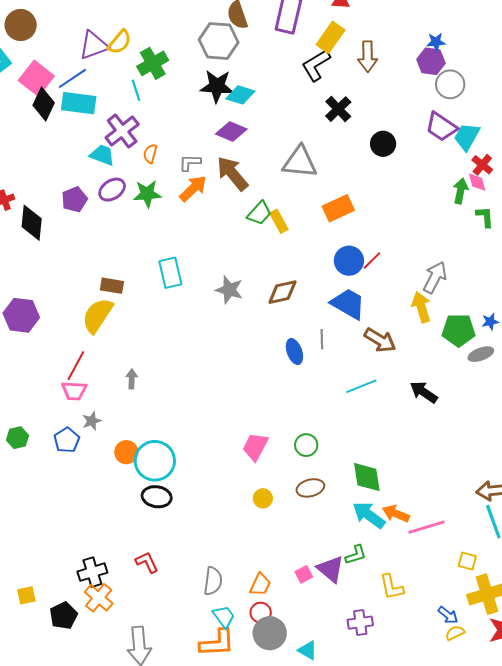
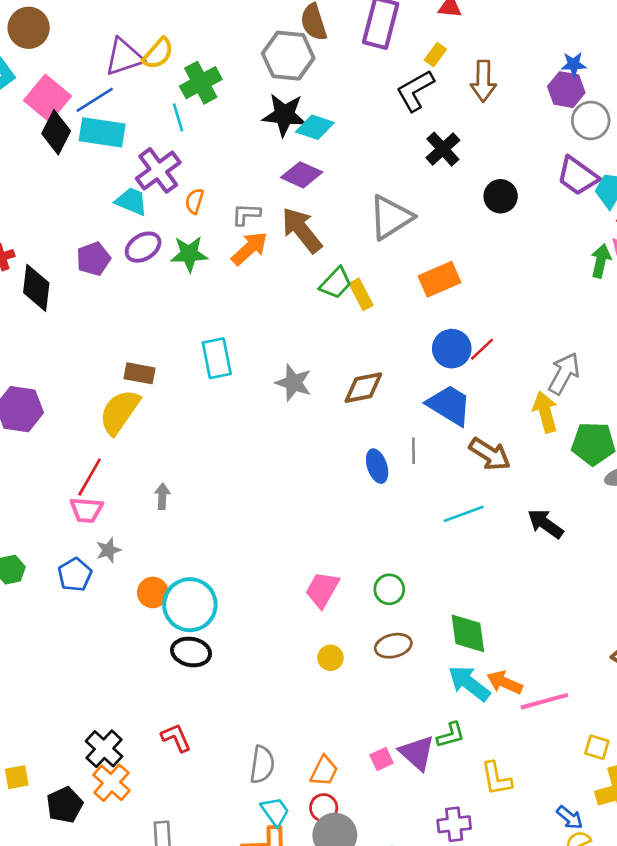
yellow rectangle: (331, 37) -> (435, 55), size x0.6
gray triangle: (300, 162) -> (391, 217), turned -39
black cross: (92, 572) -> (104, 749), turned -32

